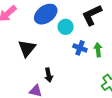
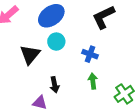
cyan circle: (66, 27) -> (56, 42), moved
green arrow: (98, 50) -> (93, 81), moved

